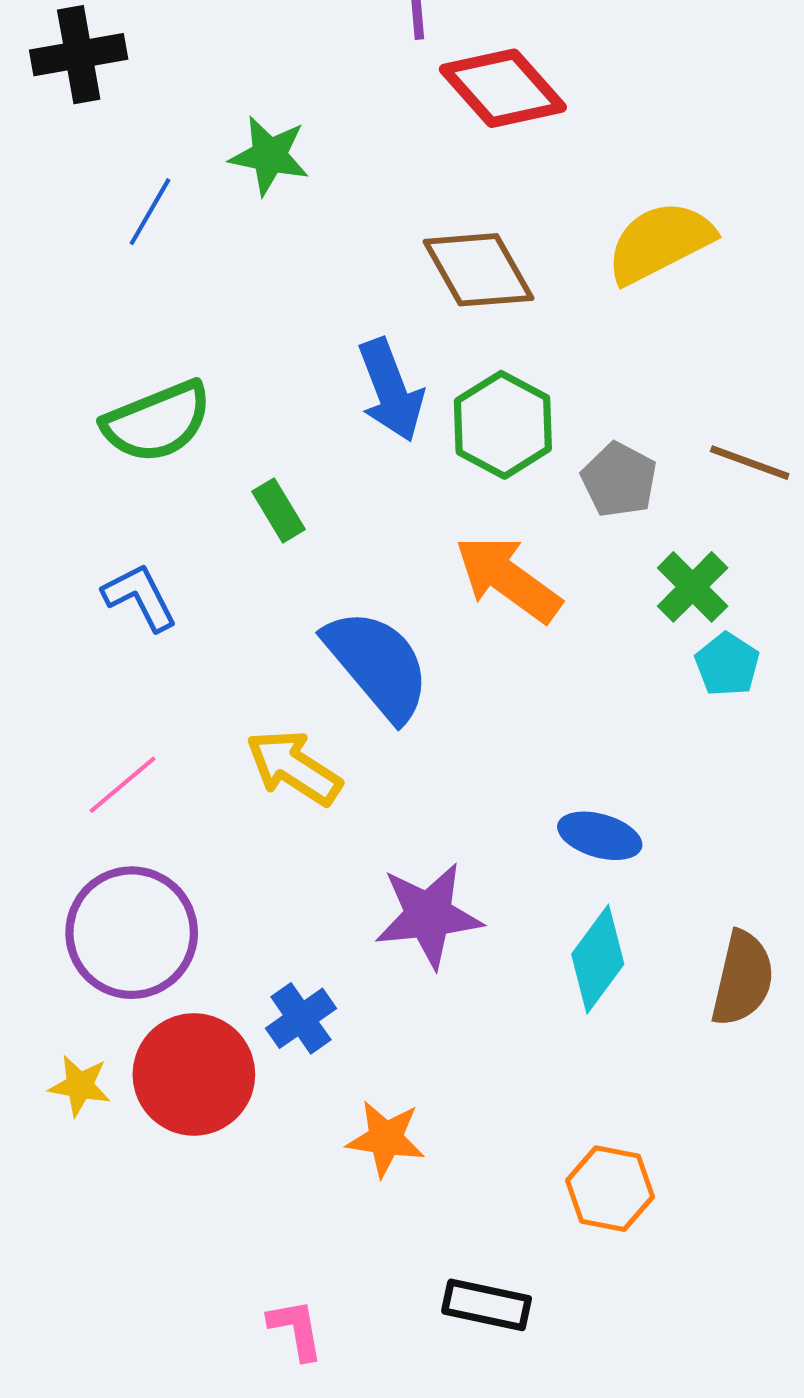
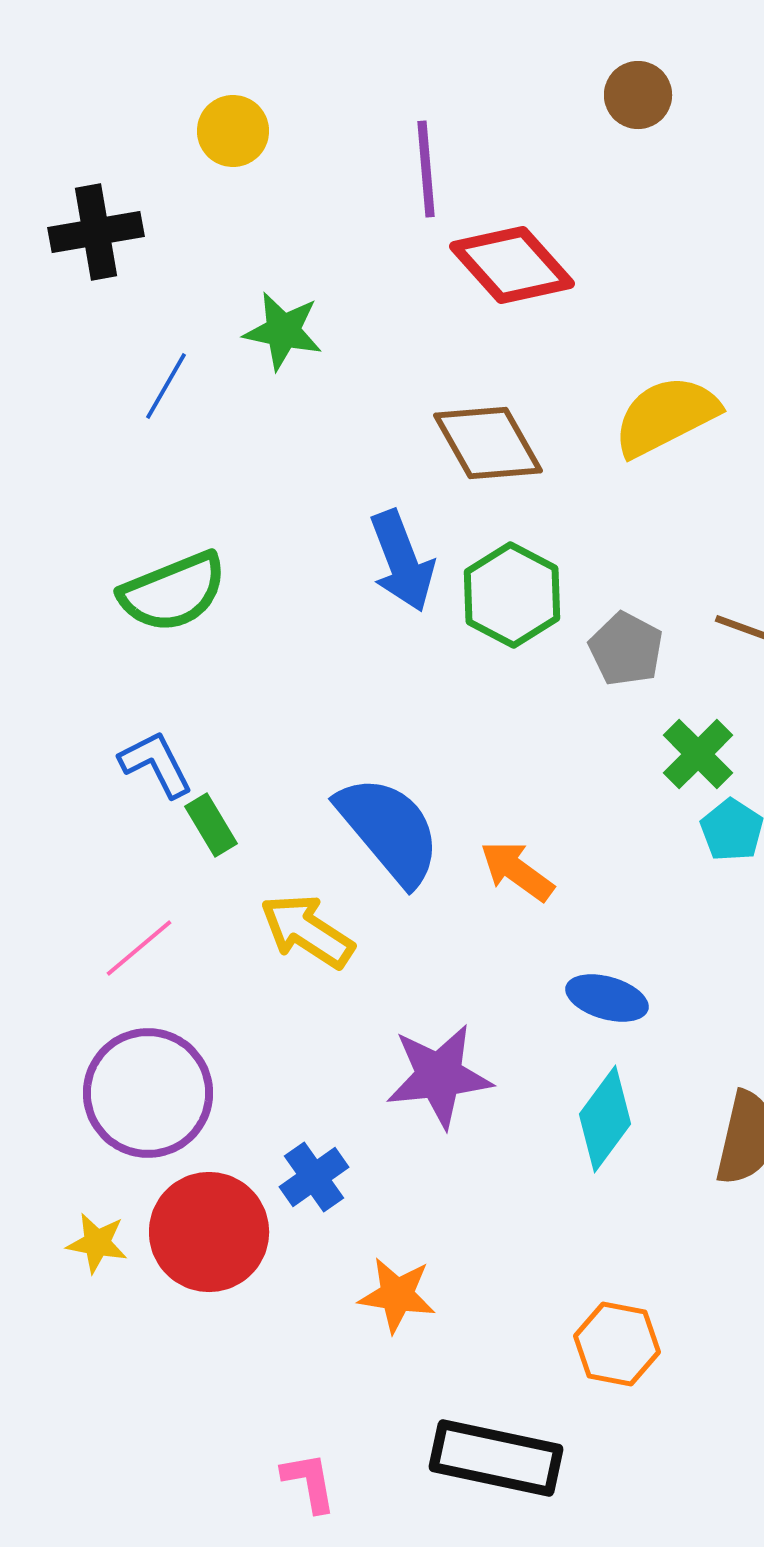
green rectangle: (279, 510) -> (211, 825), moved
orange arrow: (508, 579) -> (517, 871), moved, size x0.7
black rectangle: (487, 1305) -> (496, 1458), size x1.5

